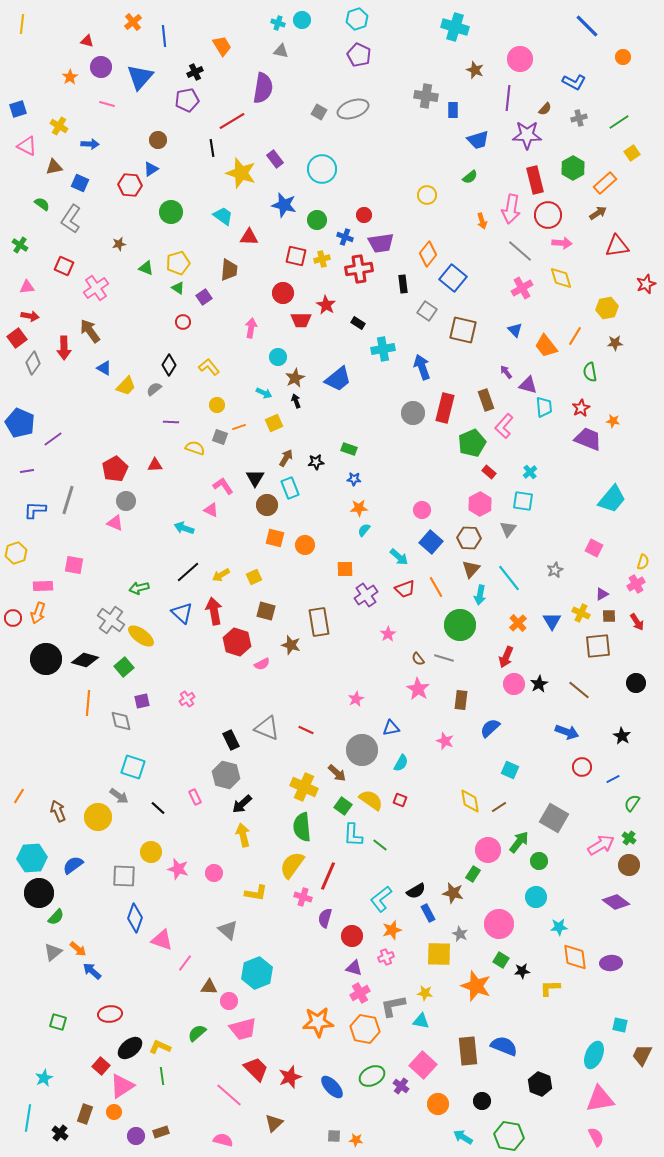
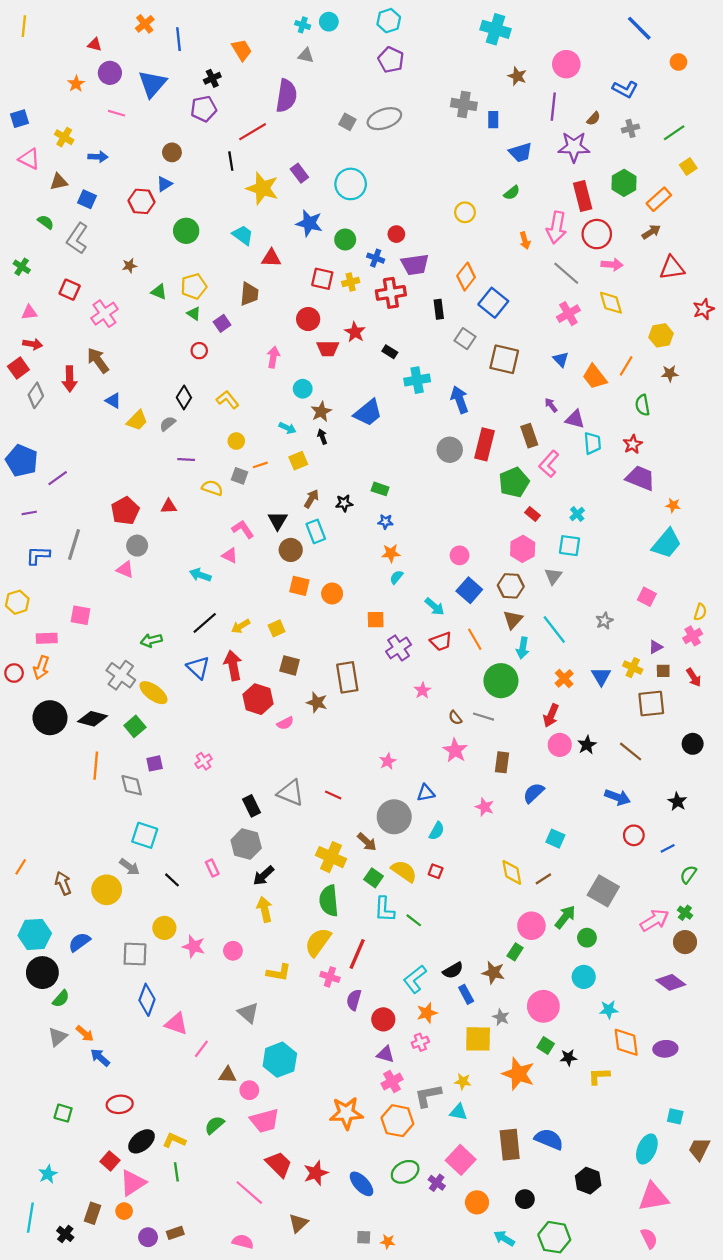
orange star: (613, 421) -> (673, 505), moved

